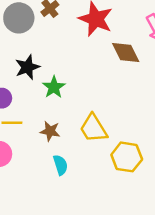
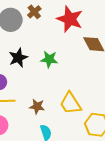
green star: (54, 87) -> (49, 59), moved, turned -30

